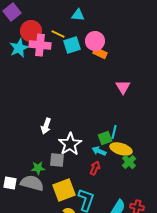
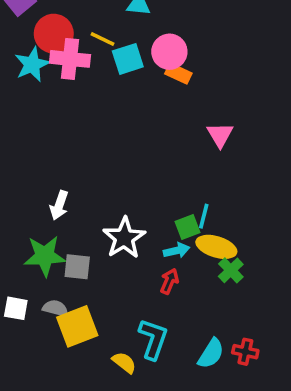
white arrow: (46, 126) -> (59, 205), moved
cyan arrow: (99, 151) -> (177, 250), turned 144
gray square: (57, 160) -> (77, 267), moved
green star: (38, 168) -> (45, 256), moved, size x1.6
gray semicircle: (32, 183) -> (56, 308), size x0.6
yellow square: (64, 190) -> (77, 326), moved

